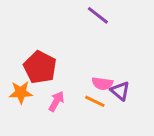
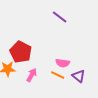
purple triangle: (120, 91) -> (79, 76), moved

